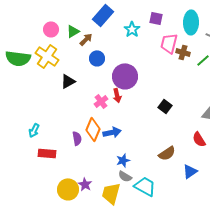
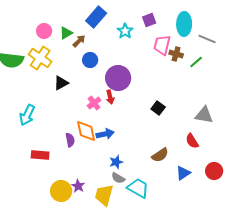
purple square: (156, 18) -> (149, 20), turned -32
orange diamond: (93, 129) -> (86, 131), turned -35
cyan arrow: (34, 130) -> (27, 115), moved, size x1.5

